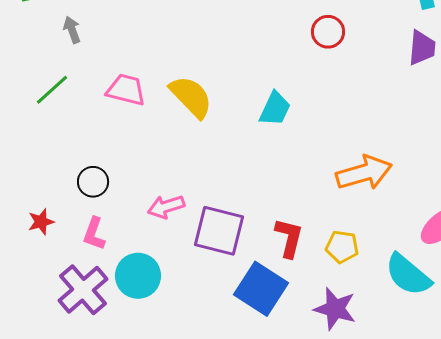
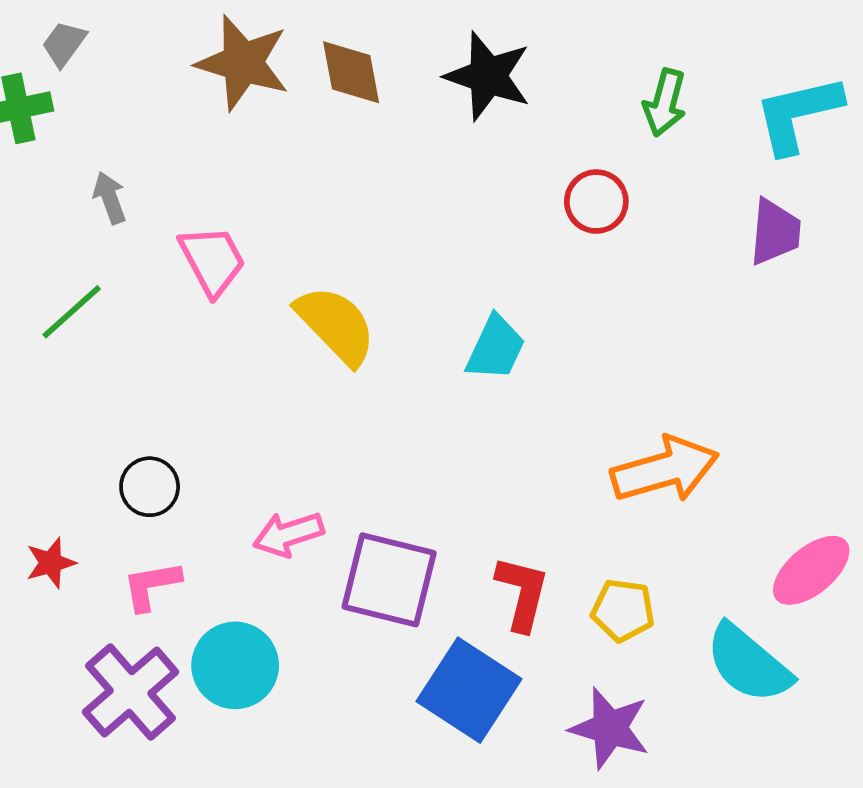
pink trapezoid: (126, 90) -> (212, 260), moved, turned 48
pink L-shape: (94, 234) -> (151, 586), turned 60

